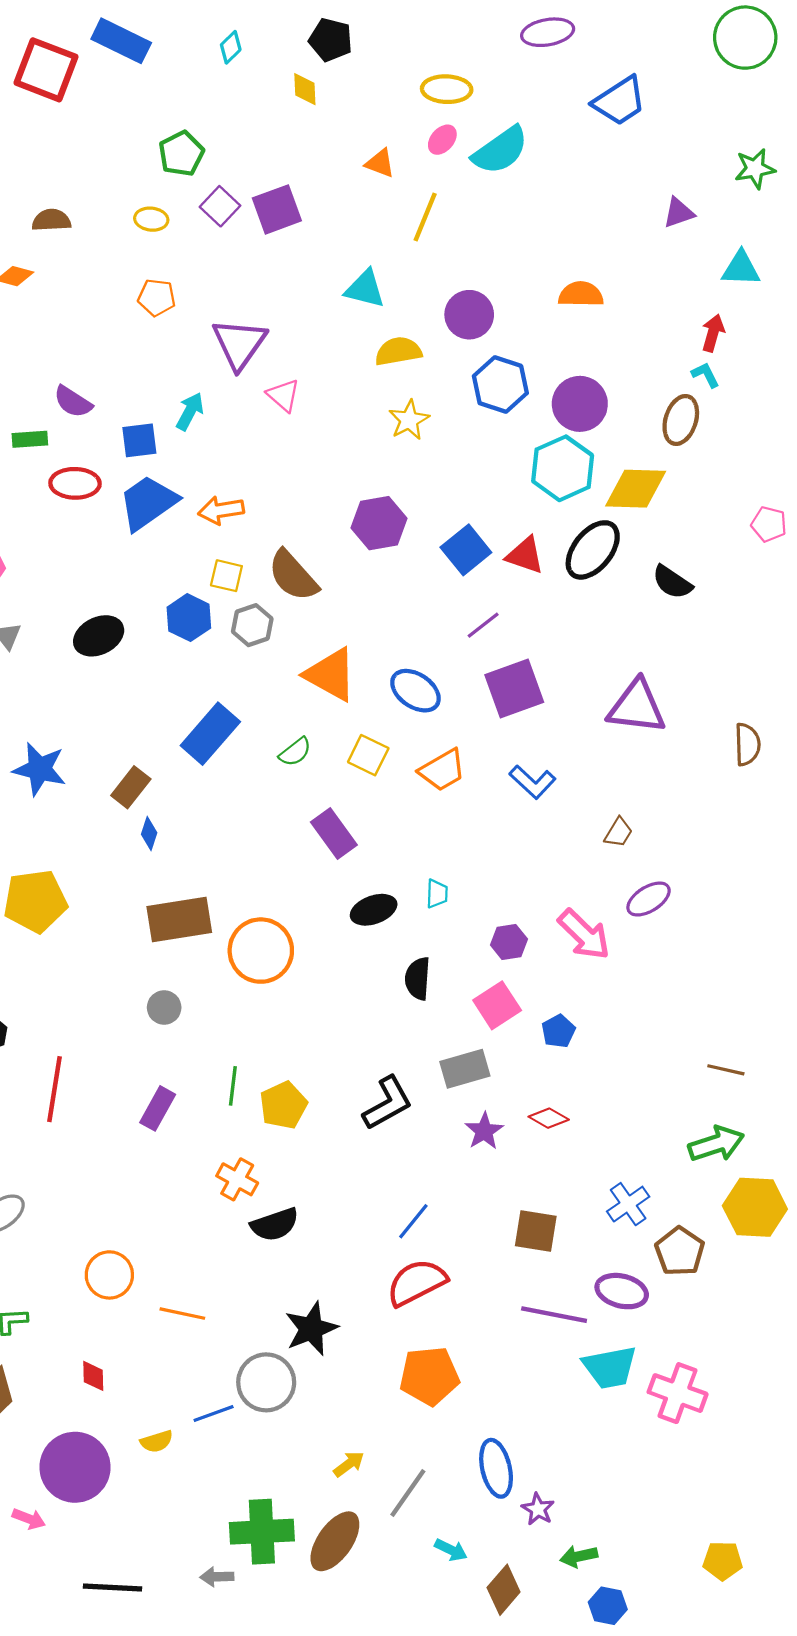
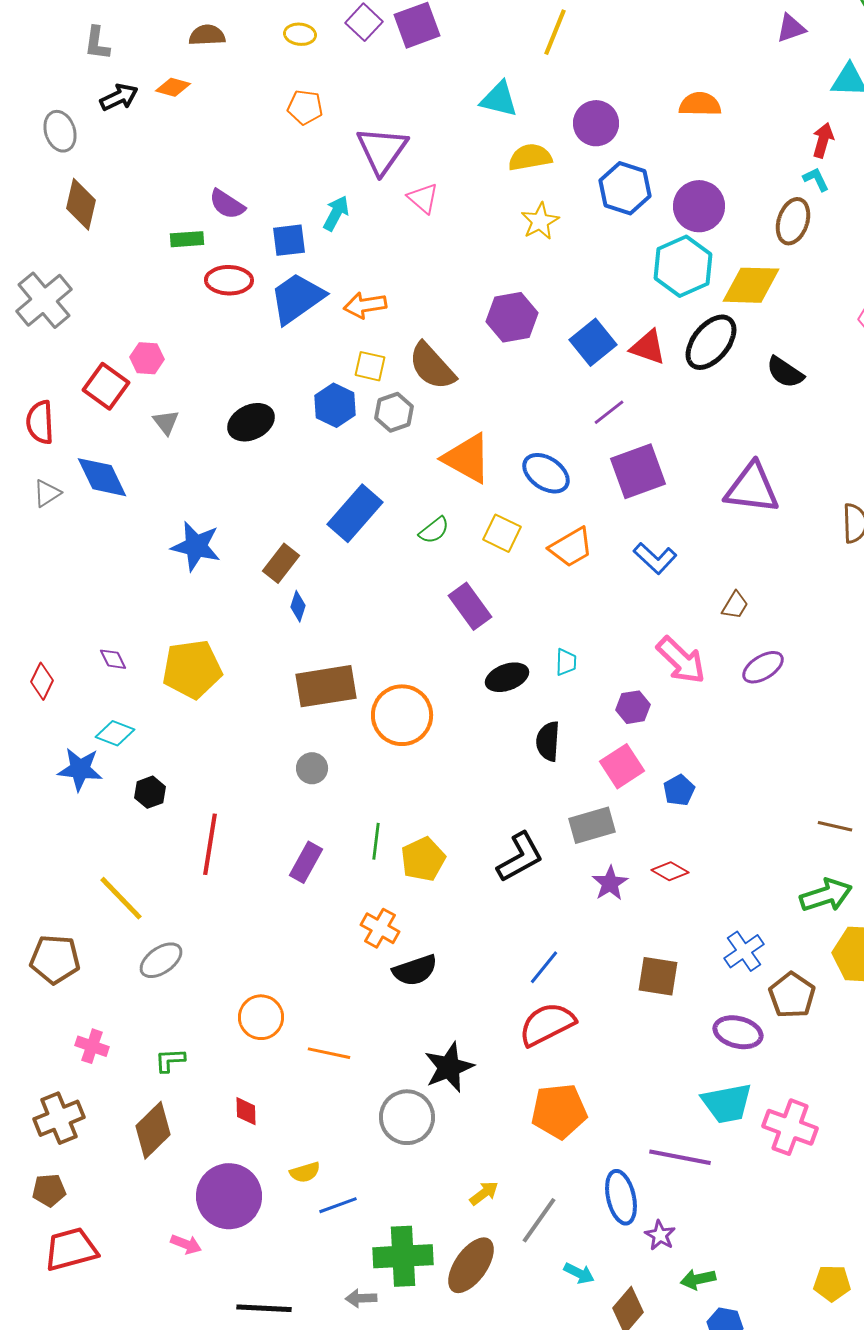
pink arrow: (584, 934) -> (681, 660), moved
purple line: (554, 1315) -> (680, 1157), moved
blue line: (214, 1414) -> (338, 1205), moved

